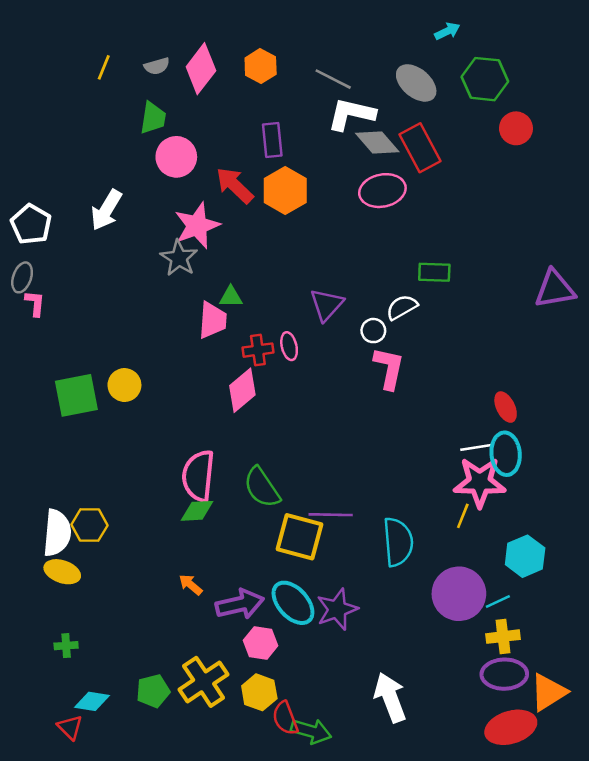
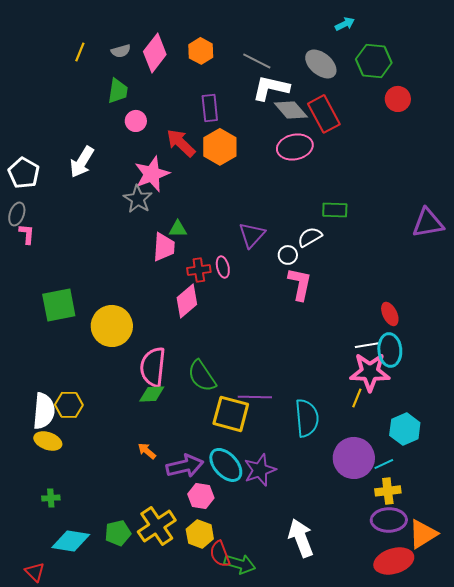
pink circle: (176, 157) -> (136, 121), size x0.7
yellow circle: (124, 385) -> (112, 326), moved, size x1.6
cyan diamond: (92, 701) -> (71, 541), size x1.4
red triangle: (70, 727) -> (35, 572), moved

